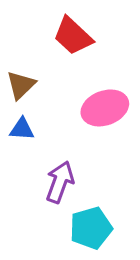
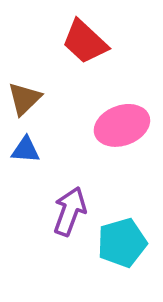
cyan pentagon: (91, 228) -> (122, 243), moved

